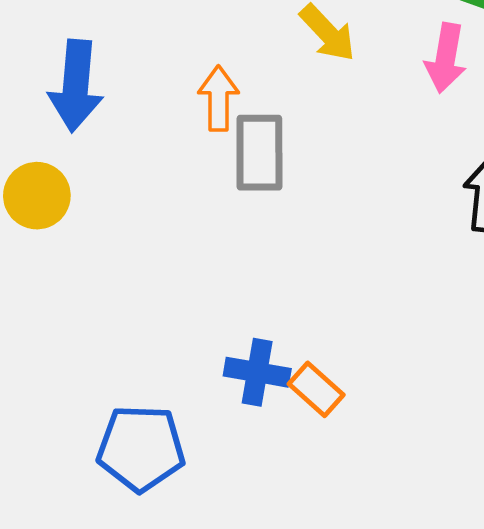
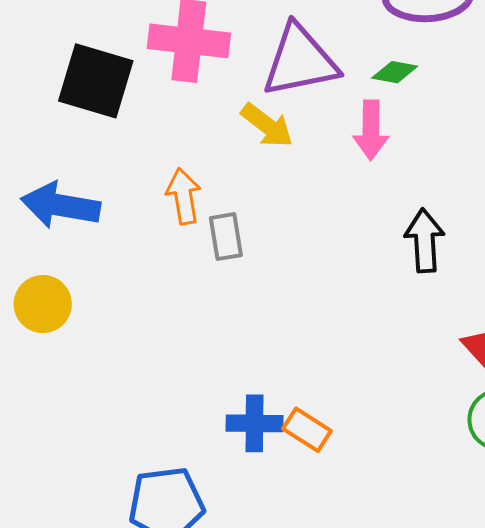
blue arrow: (76, 86) -> (61, 205), turned 104
gray rectangle: (259, 153) -> (226, 237), size x0.7

